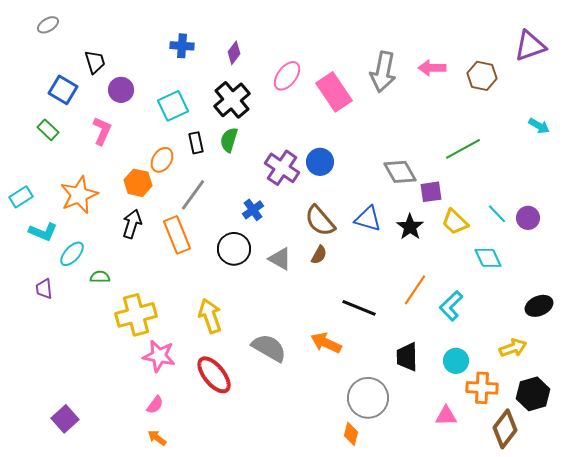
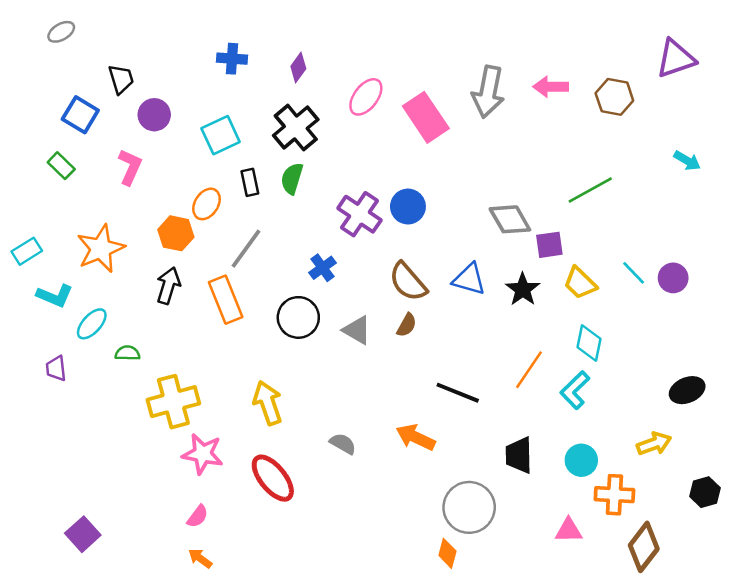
cyan diamond: (488, 258) -> (589, 343), moved, turned 36
gray semicircle: (269, 348) -> (343, 444), size x0.6
black hexagon: (533, 394) -> (705, 492), moved, size x0.7

